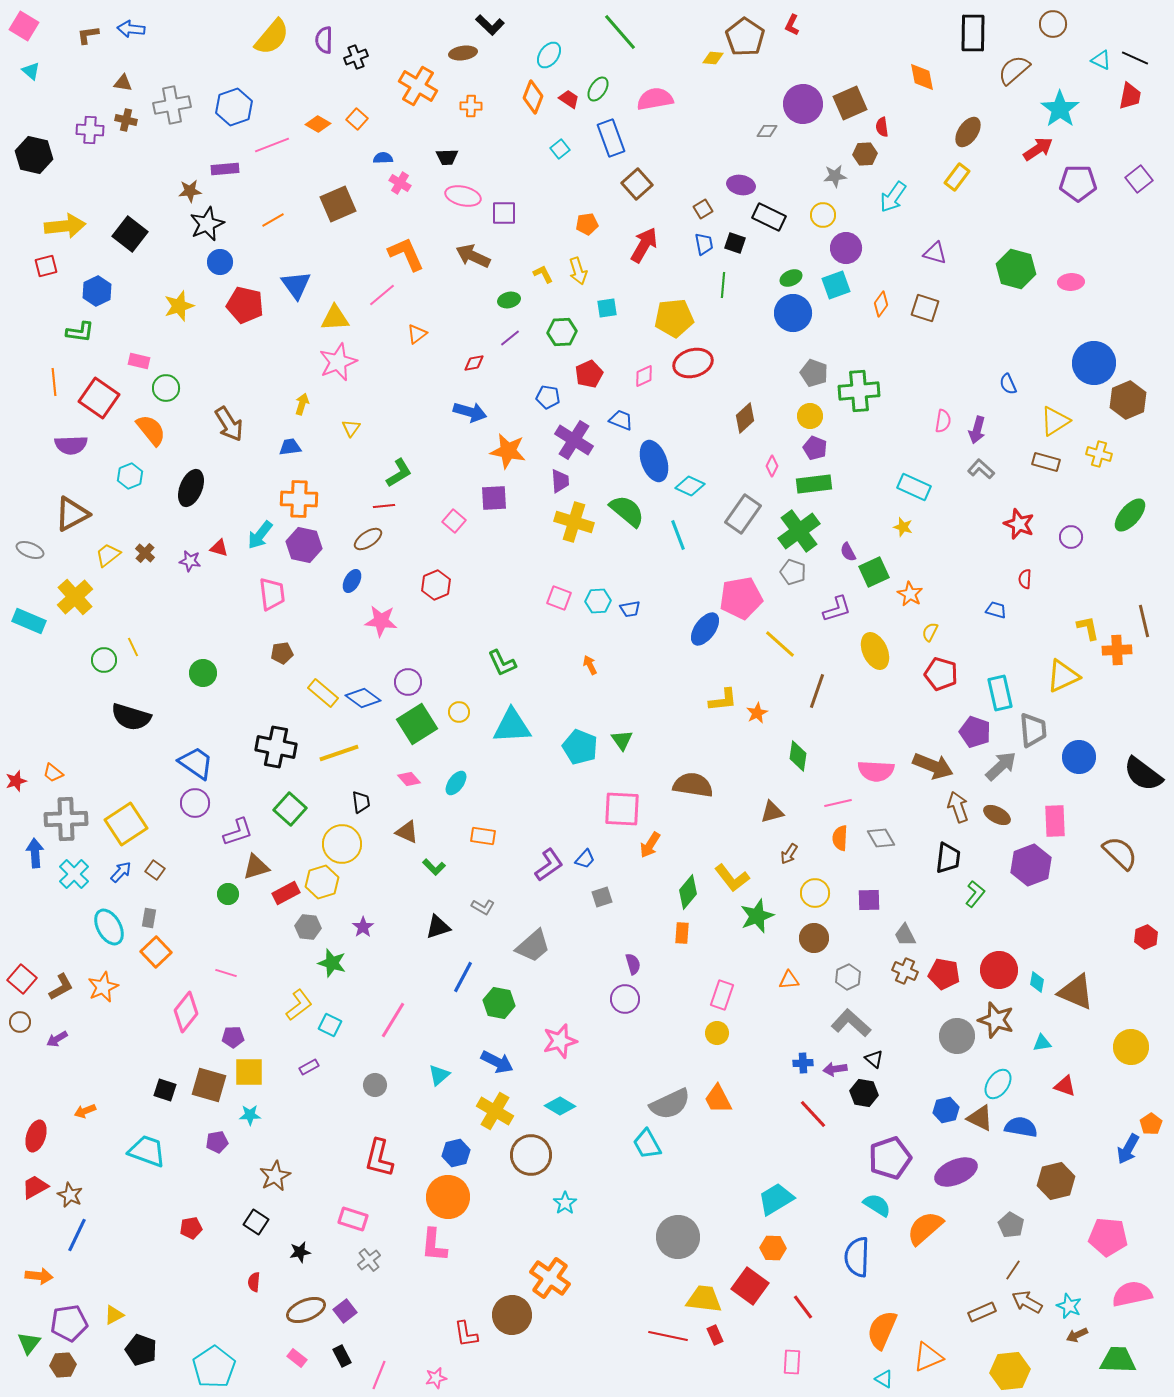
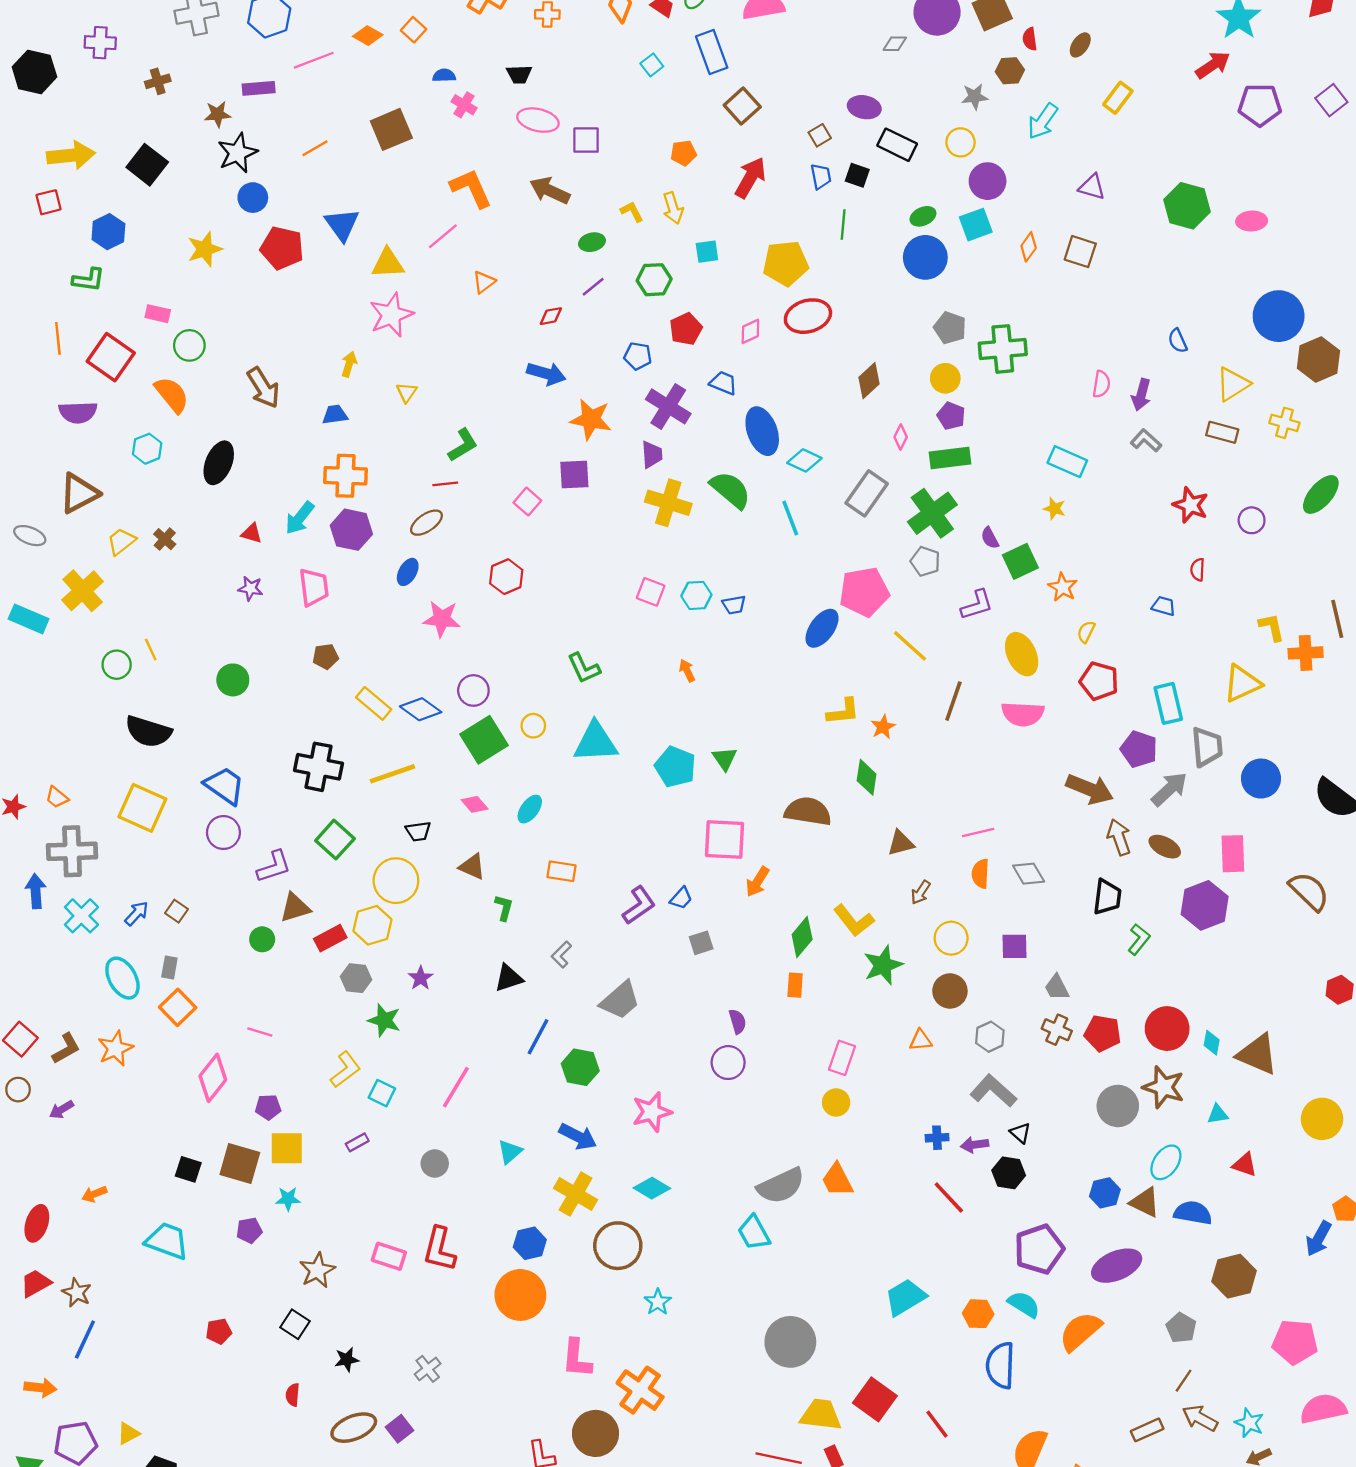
brown cross: (126, 120) -> (158, 81), moved, turned -30
brown ellipse: (968, 132) -> (1080, 45), moved, size x0.7
purple star: (190, 561) -> (250, 588), moved
green diamond: (798, 756) -> (867, 777), moved
pink semicircle: (876, 771) -> (1023, 714), moved
black trapezoid: (361, 802) -> (418, 831), turned 90
yellow square: (126, 824) -> (142, 808), moved, turned -33
green L-shape: (434, 867) -> (504, 908), turned -120
gray L-shape: (483, 907) -> (561, 955), turned 105
pink rectangle: (353, 1219) -> (389, 1256), moved
pink L-shape: (434, 1245) -> (577, 1358), moved
orange hexagon: (773, 1248) -> (978, 1314), moved

